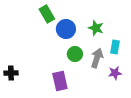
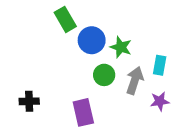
green star: (96, 28) -> (121, 47), moved
black cross: (11, 73) -> (29, 101), moved

